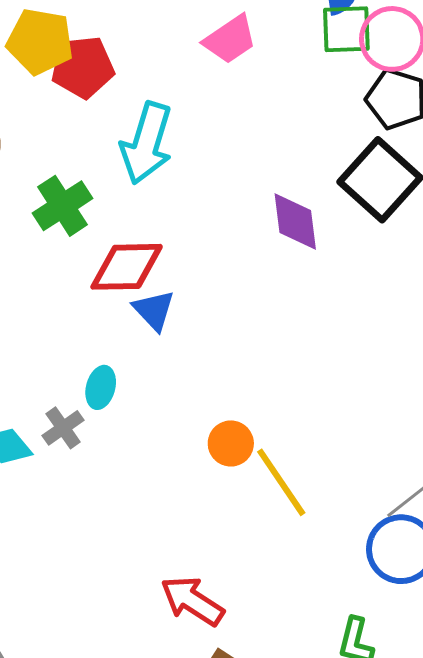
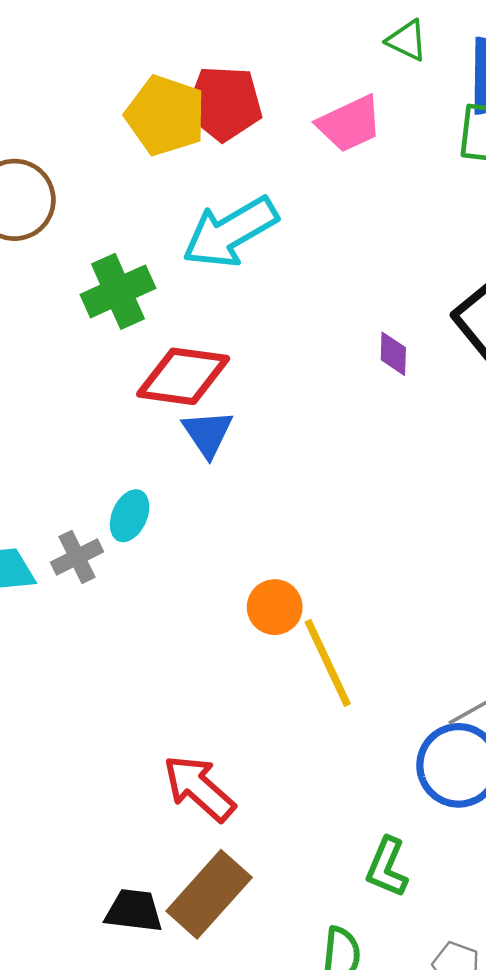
yellow pentagon: (40, 41) -> (166, 115), moved
red pentagon: (83, 67) -> (224, 103), moved
cyan arrow: (146, 143) -> (230, 232), turned 34
purple diamond: (295, 221) -> (393, 354), size x0.6

